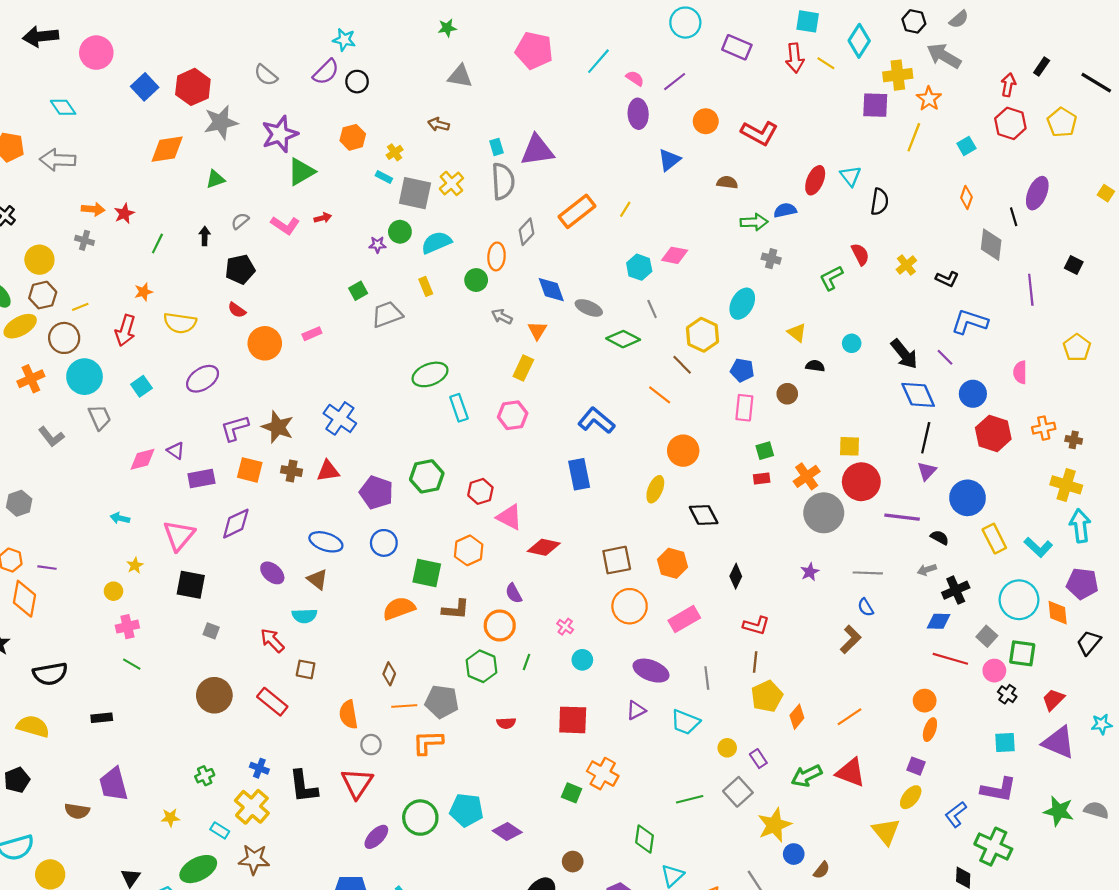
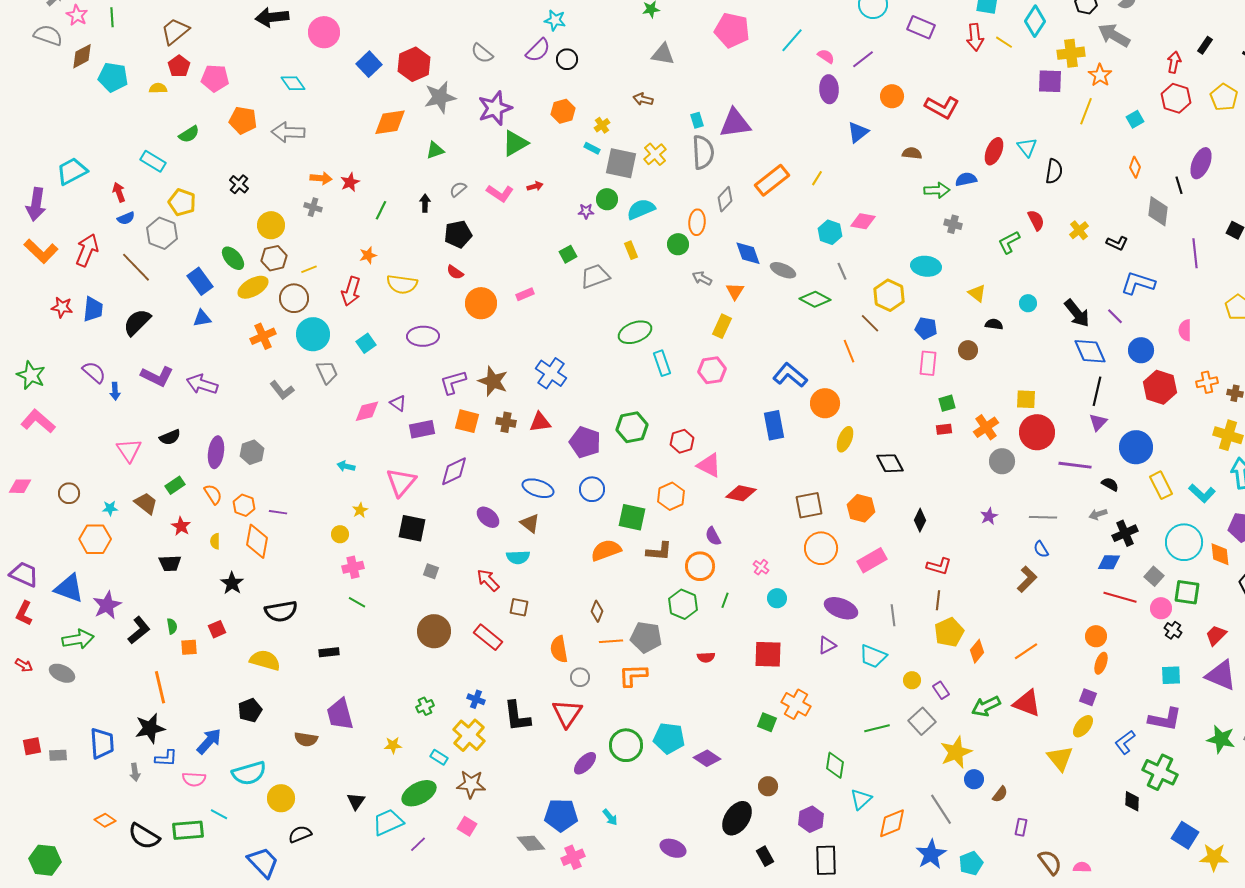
cyan ellipse: (742, 304) -> (926, 266), turned 68
purple ellipse: (203, 379) -> (423, 336), turned 32
orange line: (660, 395) -> (849, 351), turned 30
orange circle: (683, 451) -> (825, 403), moved
gray circle: (824, 513) -> (1002, 461), size x0.7

